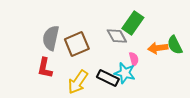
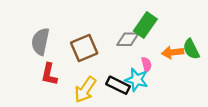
gray diamond: (117, 36) -> (128, 39), turned -60
gray semicircle: (51, 38) -> (40, 41), moved

